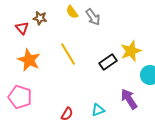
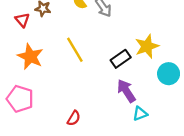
purple arrow: (129, 99) -> (126, 91), moved
cyan triangle: (98, 110) -> (140, 114), moved

